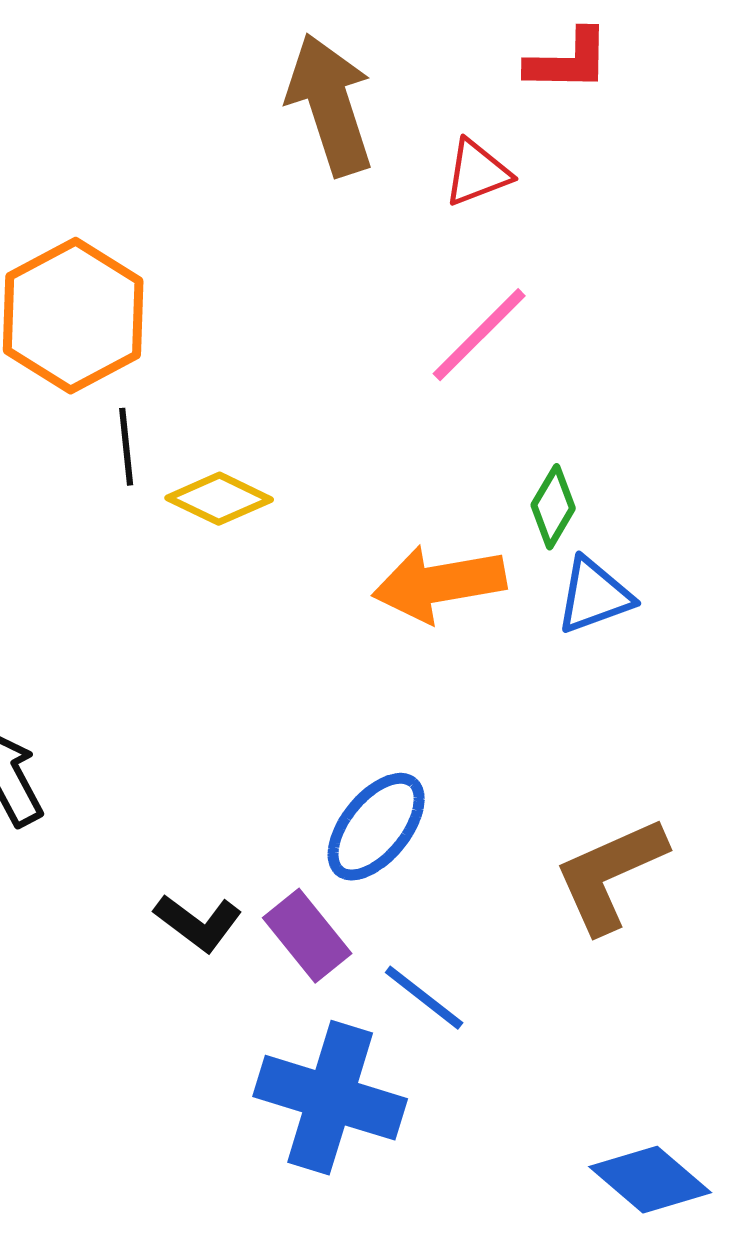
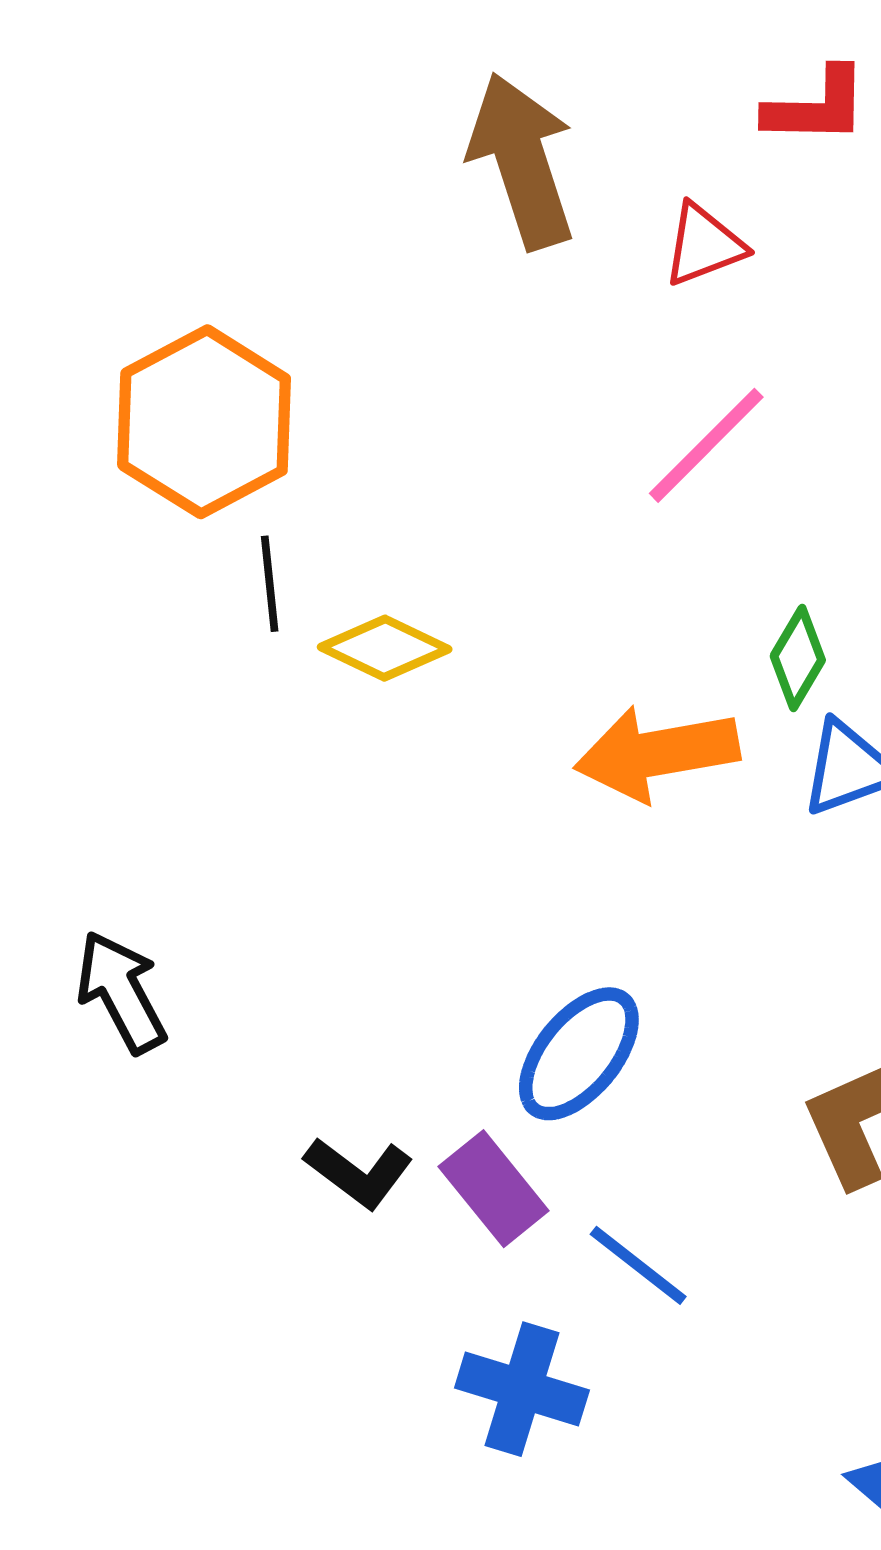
blue cross: (330, 1098) -> (522, 1389), size x0.7

